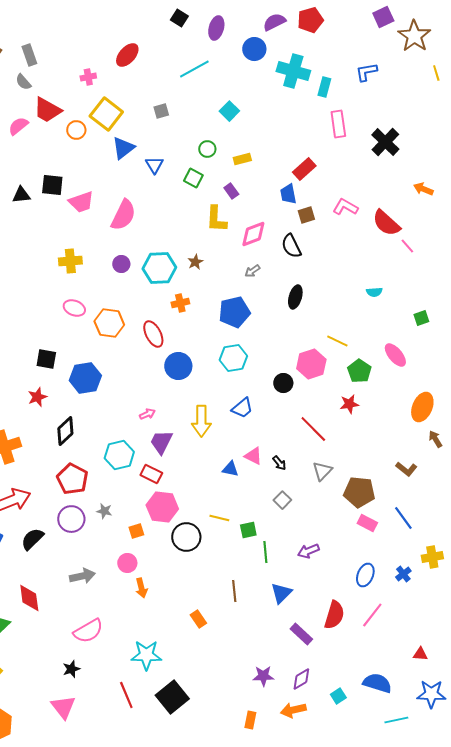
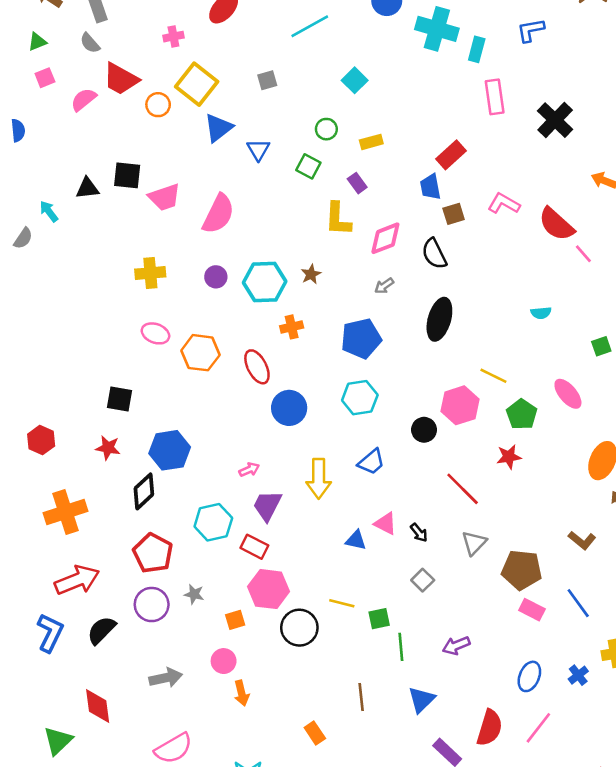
black ellipse: (295, 297) -> (439, 319), size x1.4
blue hexagon: (85, 378) -> (170, 450), moved
red star: (37, 397) -> (108, 448), turned 30

